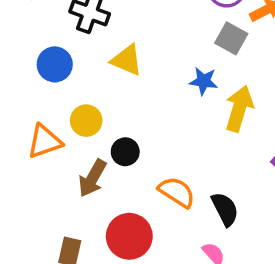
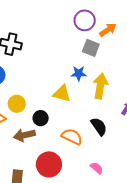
yellow triangle: (127, 60) -> (62, 94), moved
brown arrow: (92, 178) -> (24, 135), turned 55
black semicircle: (225, 209) -> (99, 126), moved

